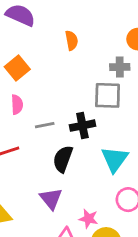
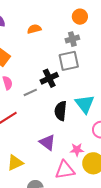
orange semicircle: (72, 40) -> (34, 29), turned -80
black cross: (82, 126) -> (49, 78), moved
black semicircle: (63, 159) -> (61, 111), moved

